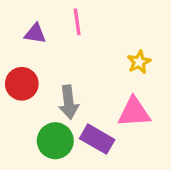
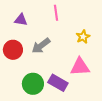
pink line: (77, 22) -> (56, 13), moved
gray arrow: (69, 102) -> (41, 46), moved, turned 60

